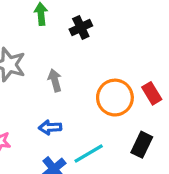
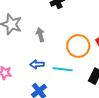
cyan line: (89, 154) -> (63, 69), moved, turned 36

